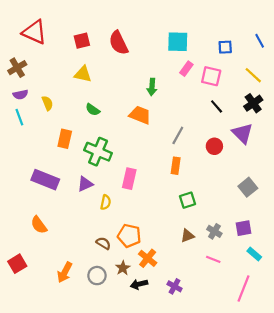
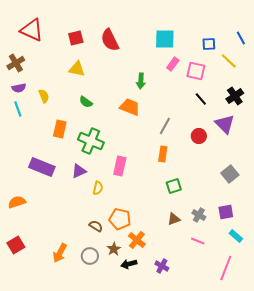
yellow line: (253, 75) -> (229, 61), moved
orange semicircle: (39, 225) -> (17, 202), moved, turned 108

